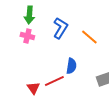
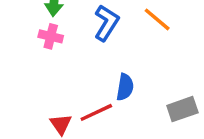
orange line: (89, 37) -> (157, 19), moved

